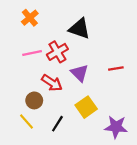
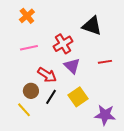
black triangle: (79, 29) -> (92, 26), moved
red cross: (57, 52) -> (63, 44), moved
black line: (57, 124) -> (51, 97), moved

